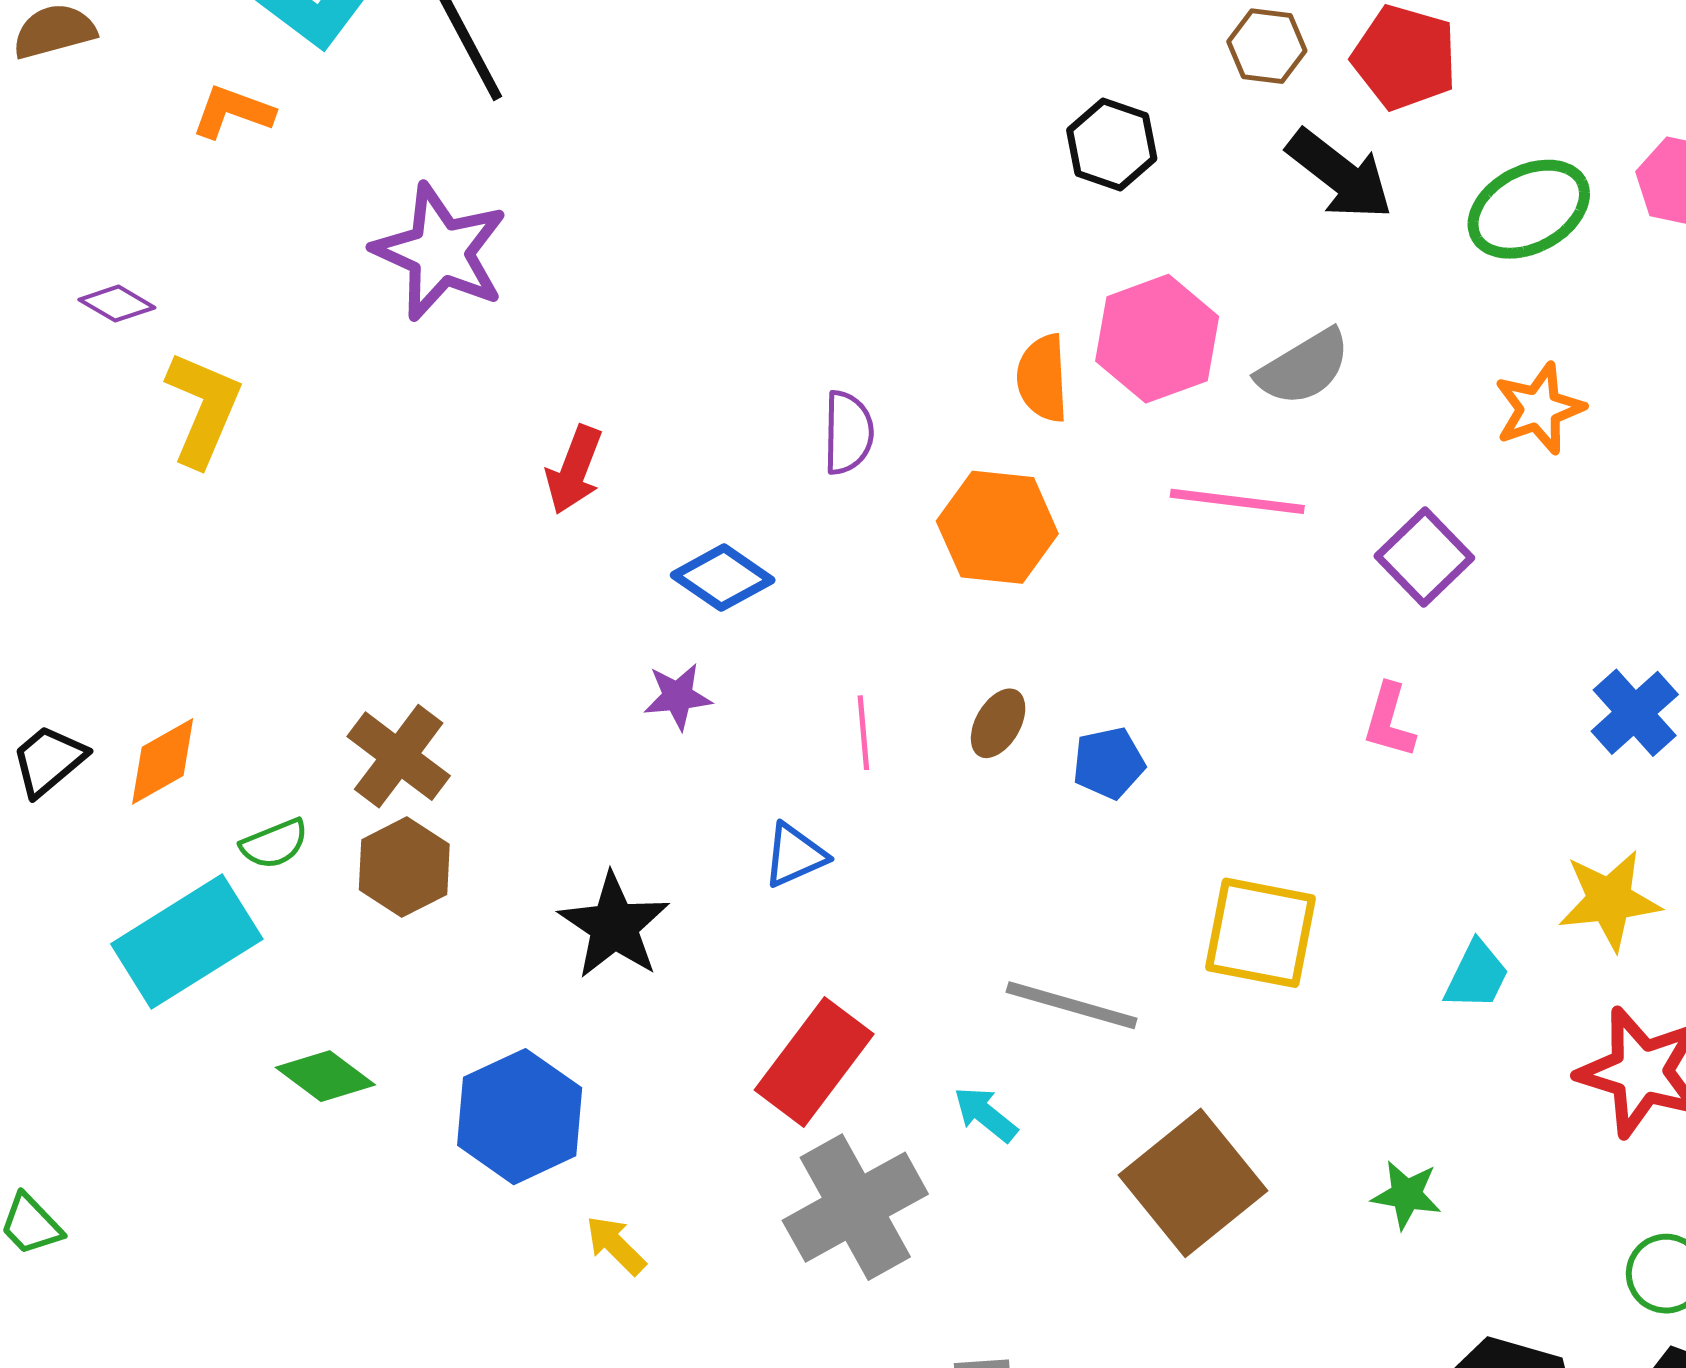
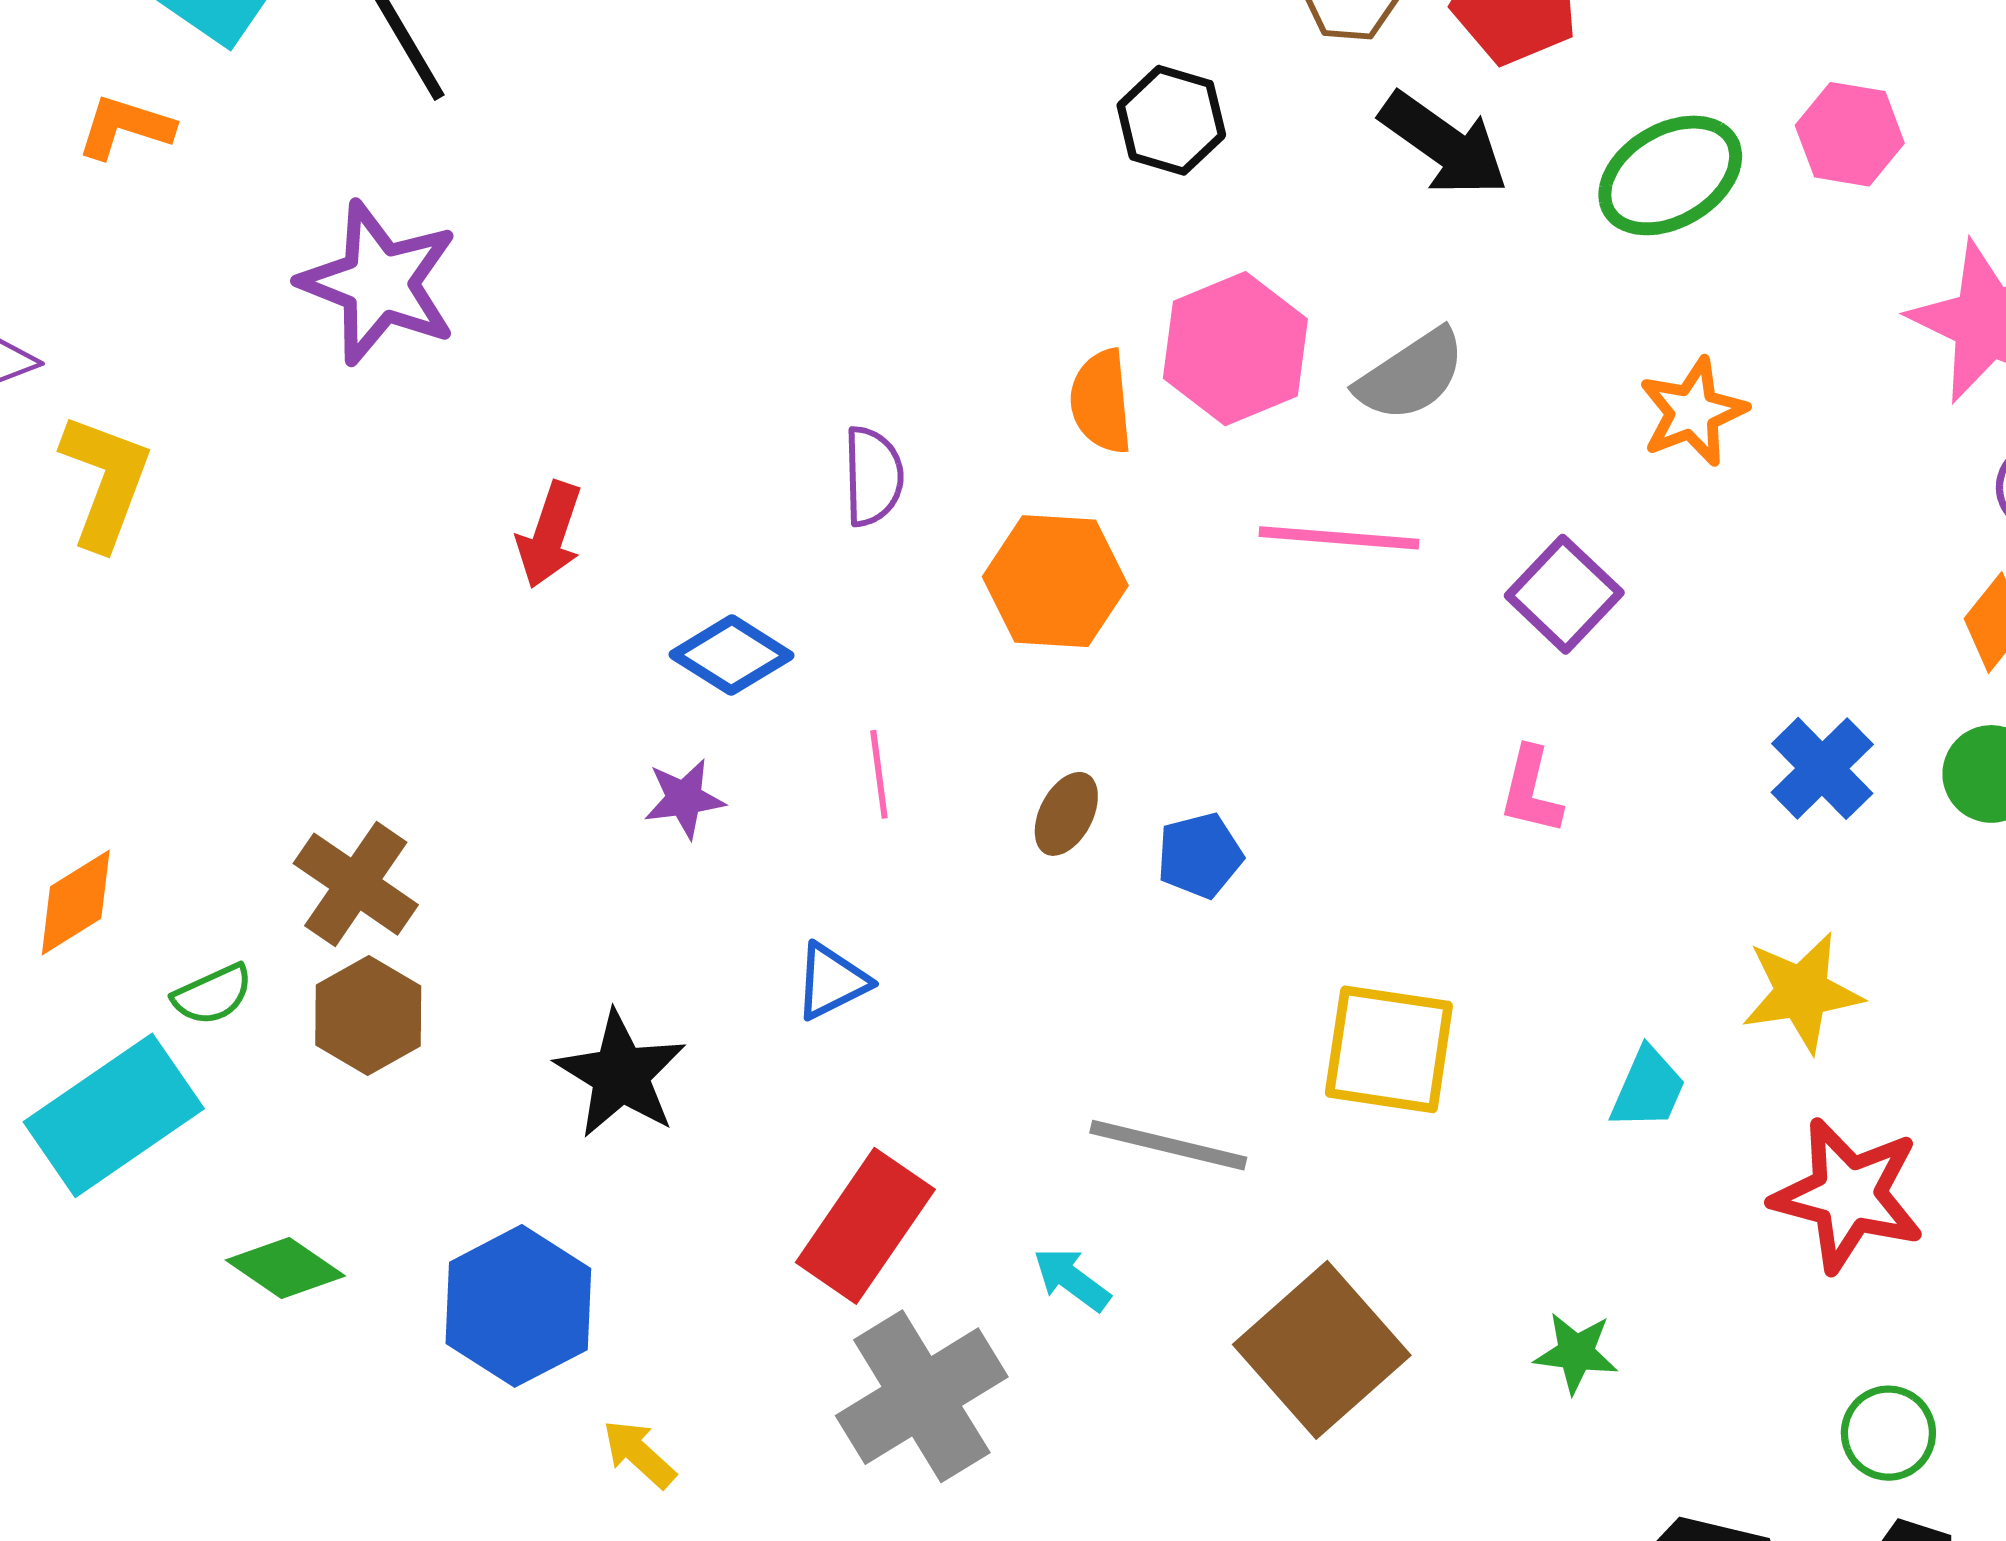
pink line: (863, 733) -> (879, 774), moved

